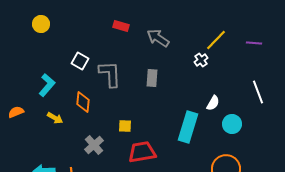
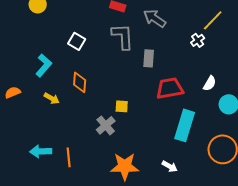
gray L-shape: (110, 74) -> (123, 36), moved
cyan rectangle: (188, 127) -> (185, 125), moved
gray cross: (94, 145) -> (106, 125), moved
red trapezoid: (142, 152) -> (170, 88), moved

